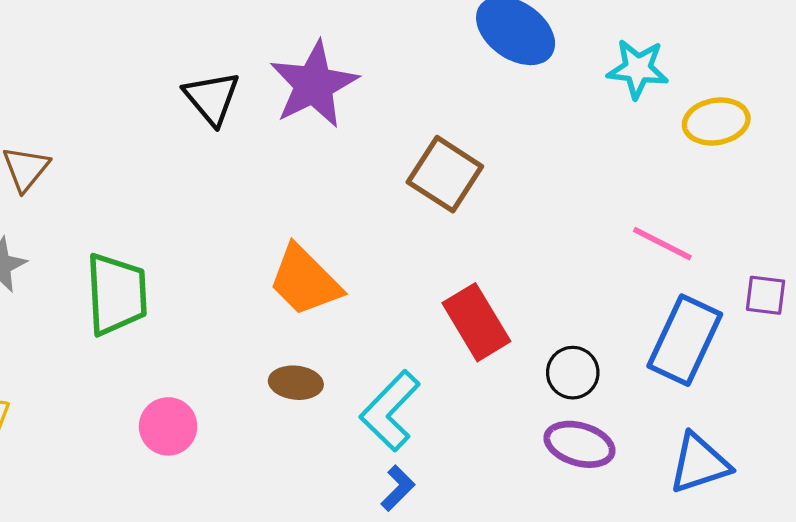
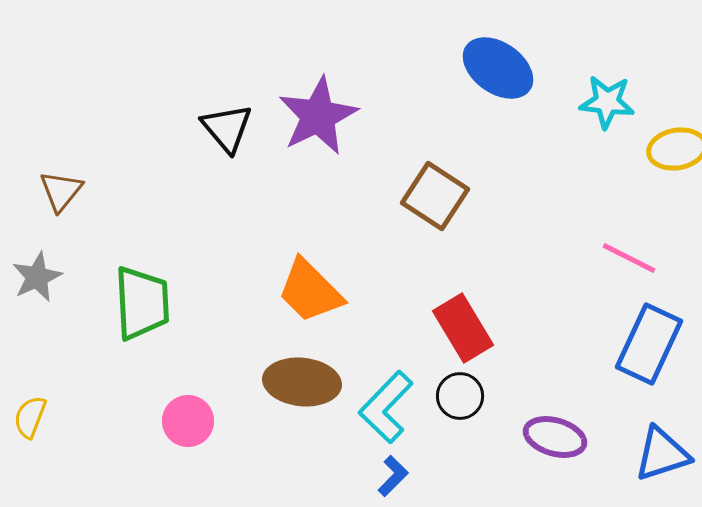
black circle: (573, 373) -> (460, 396), moved
brown ellipse: (296, 383) -> (302, 382), size x1.6

